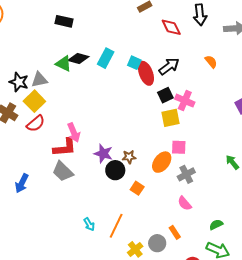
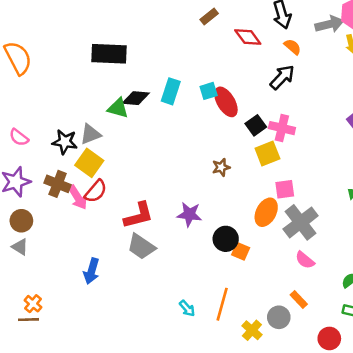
black rectangle: (64, 21) -> (109, 54), size x1.5
orange semicircle: (211, 62) -> (293, 47), moved
cyan square: (134, 63) -> (209, 91), turned -32
black arrow: (169, 66) -> (282, 77), moved
pink arrow: (74, 133) -> (78, 197), moved
brown star: (129, 157) -> (221, 167), moved
black circle: (115, 170) -> (226, 239), moved
gray cross: (186, 174) -> (301, 222), size x1.5

